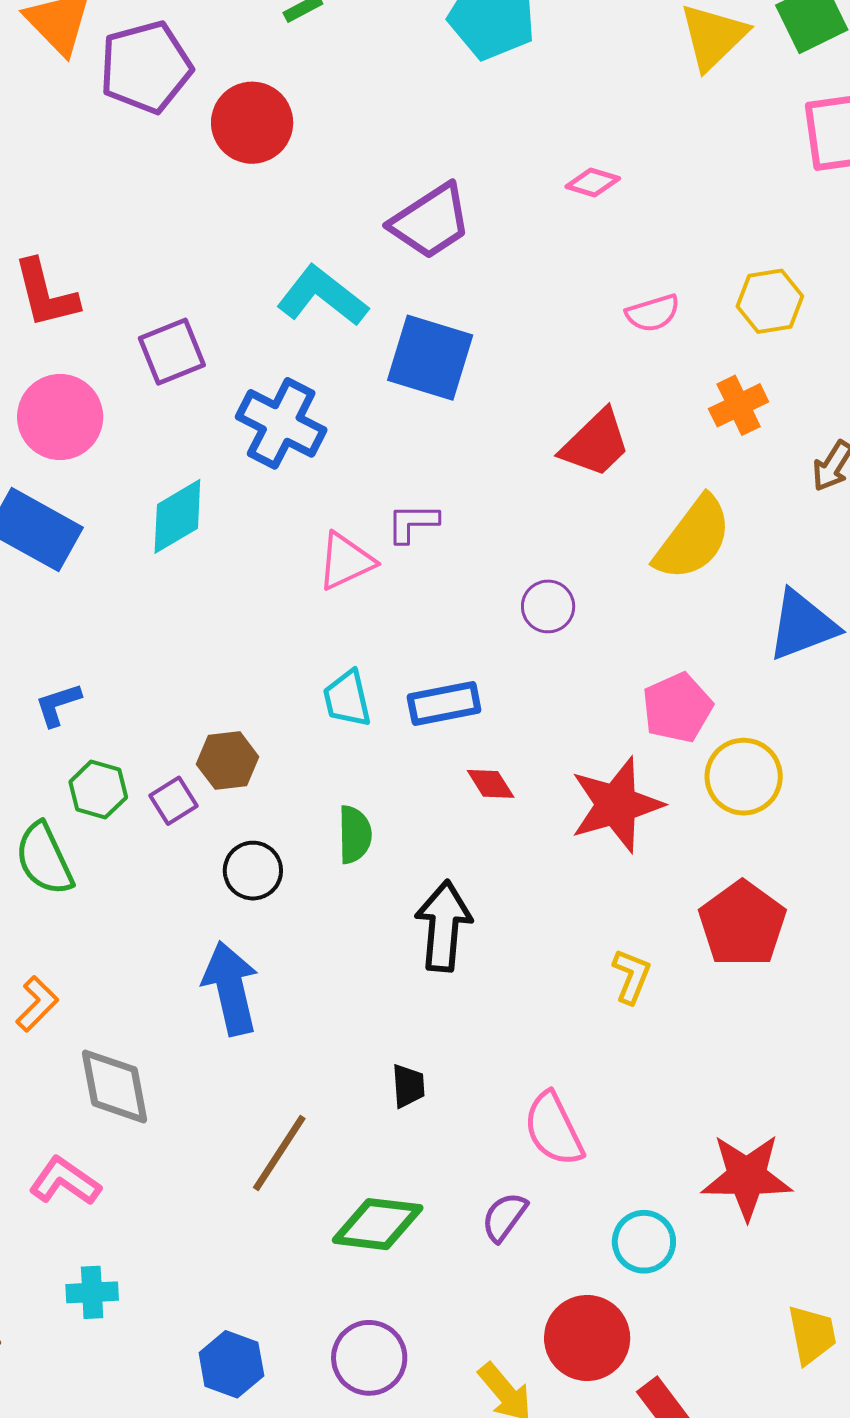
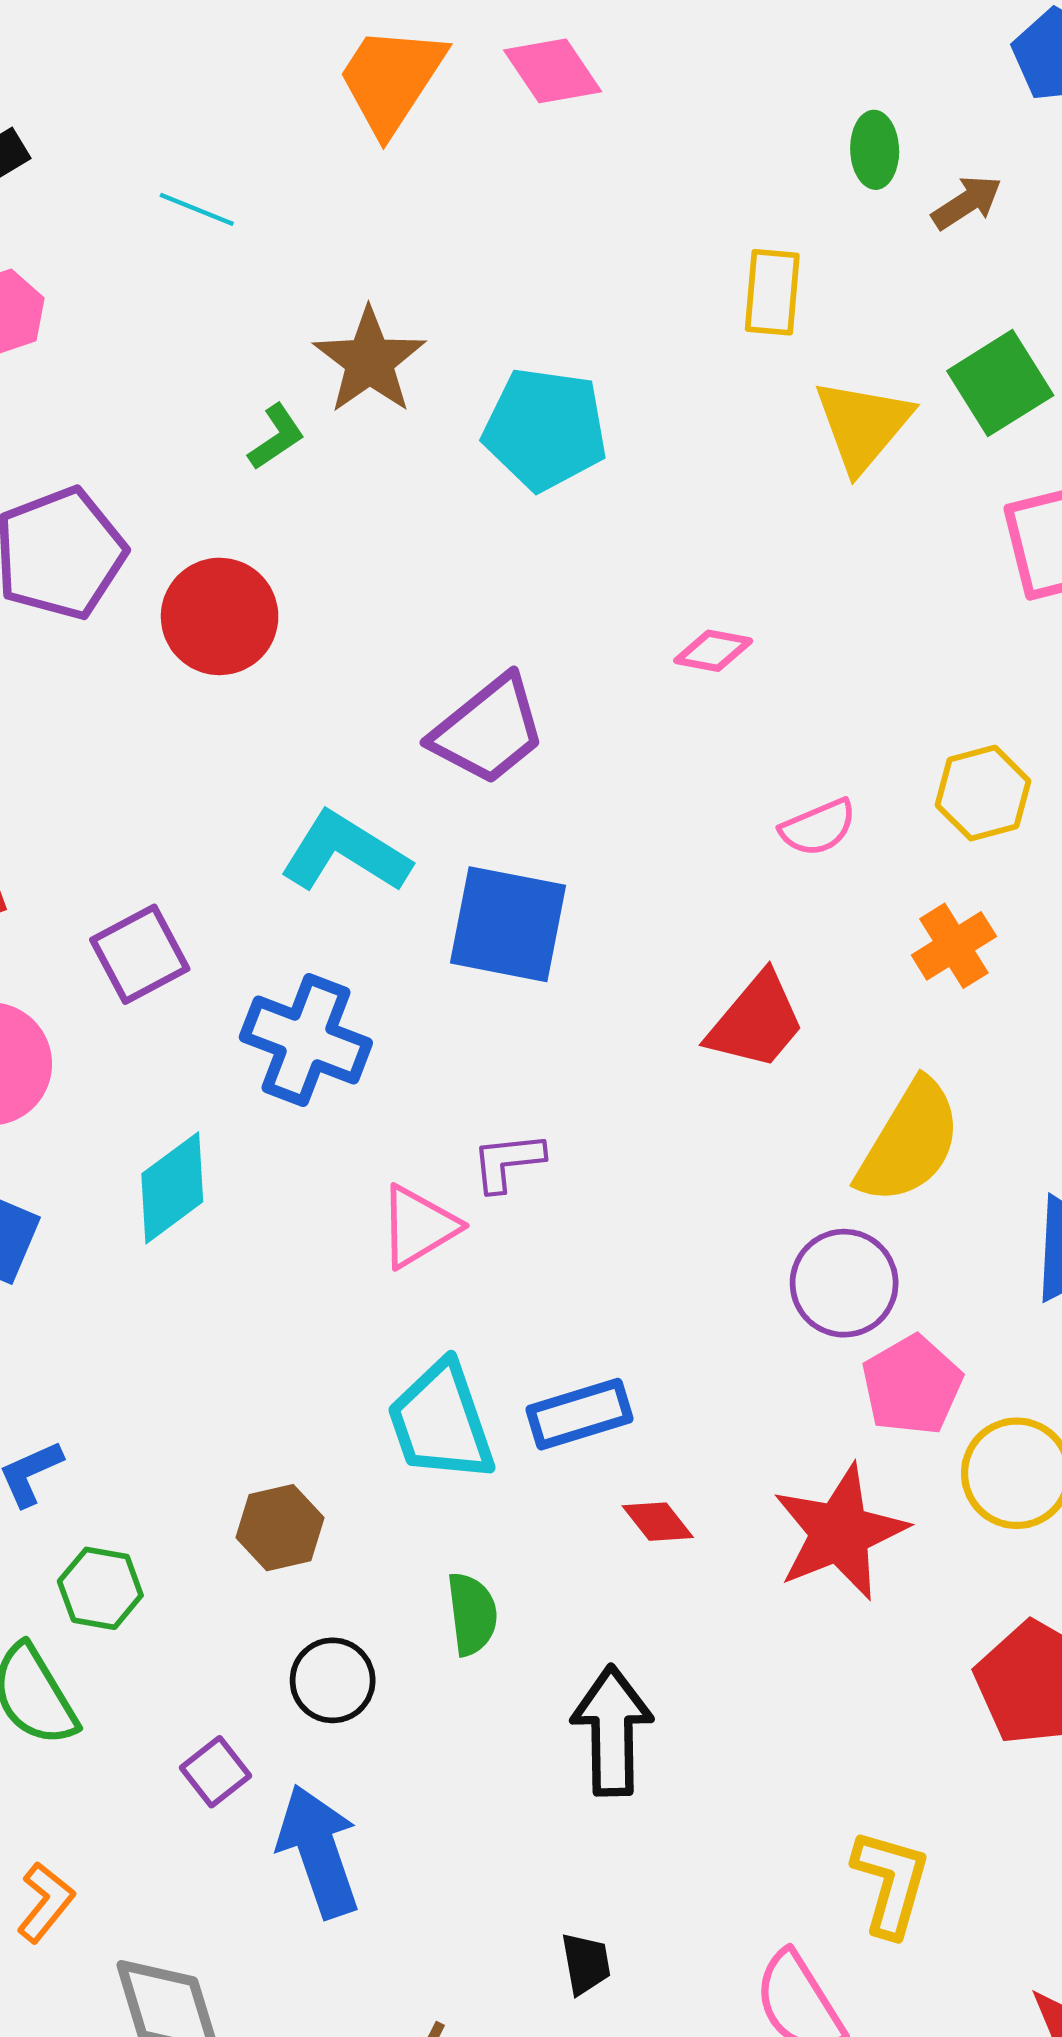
purple circle: (548, 606) -> (844, 1283), moved, size x1.4
cyan trapezoid: (347, 699) -> (441, 1422), size x1.5
purple square: (174, 801) -> (216, 1772), moved
yellow L-shape: (631, 976) -> (891, 1883), moved, size x1.4

